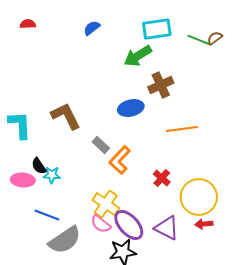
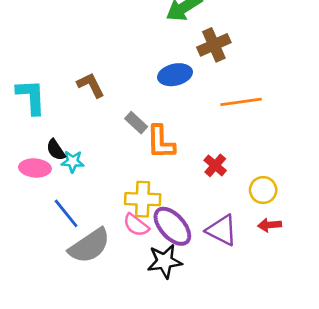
brown L-shape: (66, 116) -> (91, 85), size x0.7
orange L-shape: (120, 160) -> (161, 142), turned -44
yellow circle: (199, 197) -> (263, 190), size x0.6
yellow cross: (106, 204) -> (143, 199), turned -32
blue line: (47, 215) -> (66, 213), turned 30

